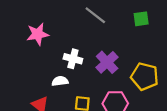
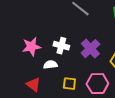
pink star: (38, 34) -> (31, 47), moved

